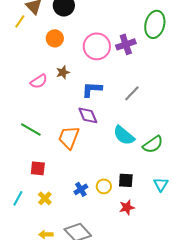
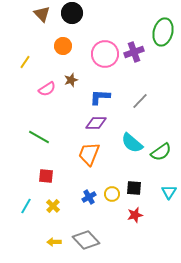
yellow line: (20, 21) -> (25, 62), moved
purple diamond: (88, 115) -> (96, 123), turned -65
orange trapezoid: (69, 137) -> (89, 154), moved

